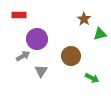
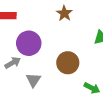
brown star: (84, 19) -> (64, 13), moved

